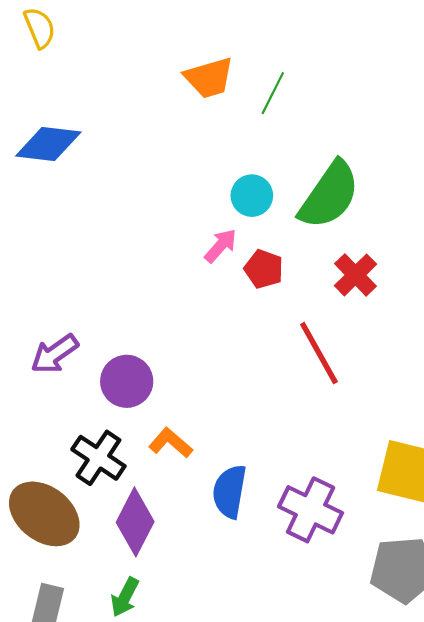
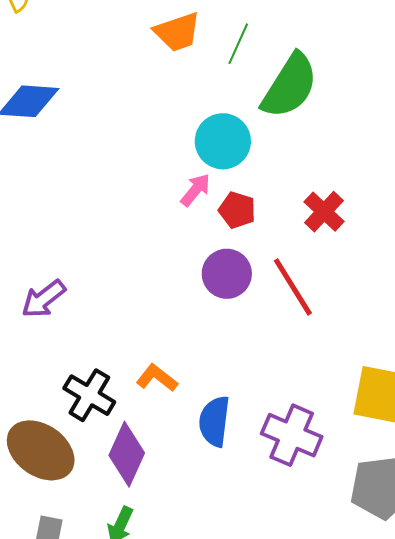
green semicircle: (329, 195) -> (290, 86), moved
cyan circle: (252, 196) -> (223, 141), size x1.4
purple circle: (127, 381) -> (227, 274), moved

